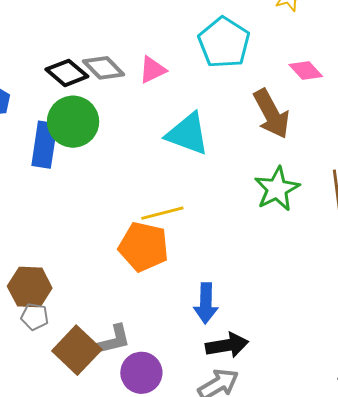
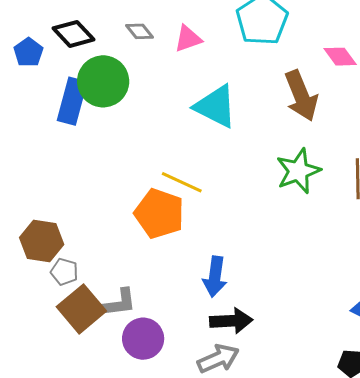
gray diamond: (104, 68) -> (139, 31), size x0.7
black diamond: (67, 73) -> (73, 34), moved
yellow line: (162, 213) -> (182, 182), turned 33
gray pentagon: (35, 317) -> (64, 272), moved

